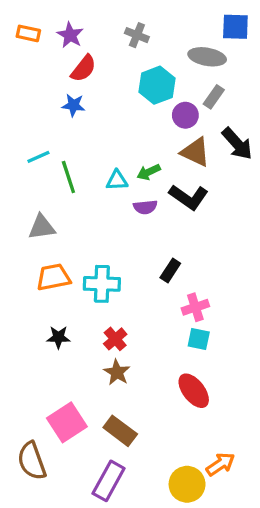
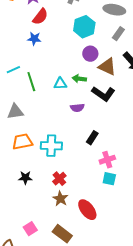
purple circle: (185, 115) -> (90, 54), moved
green arrow: (149, 172) -> (79, 79), turned 32
purple semicircle: (145, 207) -> (77, 108), moved
red ellipse: (194, 391) -> (87, 210), moved
pink square: (67, 422) -> (30, 229), size x0.6

